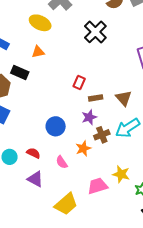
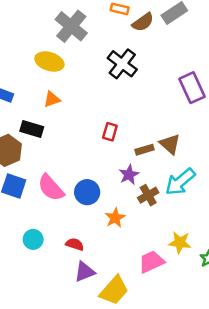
brown rectangle: (96, 98) -> (145, 150), moved
orange star: (83, 148) -> (115, 218), moved
red semicircle: (33, 153) -> (75, 244), moved
pink semicircle: (62, 162) -> (51, 188), moved, size x1.6
purple triangle: (35, 179) -> (85, 272), moved, turned -42

